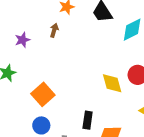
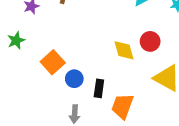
blue circle: (41, 125) -> (74, 79), moved

